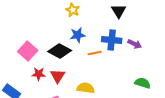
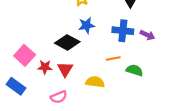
pink square: (28, 51) -> (25, 55), moved
orange line: (95, 53) -> (113, 58), moved
green semicircle: (143, 83) -> (135, 70), moved

